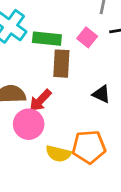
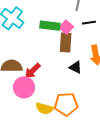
green rectangle: (47, 39) -> (50, 26), moved
brown rectangle: (61, 64) -> (66, 42), moved

